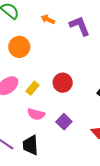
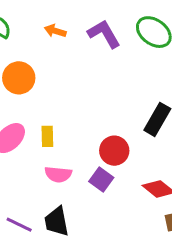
red circle: (63, 83) -> (114, 151), moved
yellow rectangle: (33, 88) -> (47, 136), turned -32

